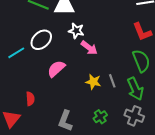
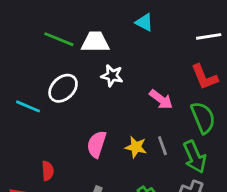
pink arrow: (89, 48) -> (161, 99), moved
cyan line: (16, 53) -> (28, 106), turned 54
pink semicircle: (56, 69) -> (97, 144), moved, turned -30

